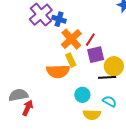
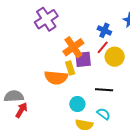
blue cross: (59, 19) -> (104, 30), moved
red line: (90, 40) -> (103, 47), moved
purple square: (96, 55) -> (83, 59), moved
yellow circle: (114, 66) -> (115, 57), moved

